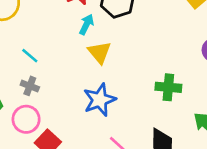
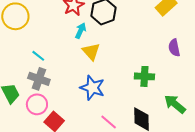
gray cross: (30, 86) -> (39, 79), size x1.5
blue star: (100, 100) -> (92, 88), turned -30

